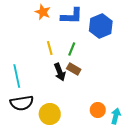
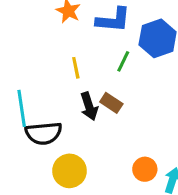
green line: (72, 49) -> (123, 61), moved
black semicircle: (22, 103) -> (44, 133), moved

